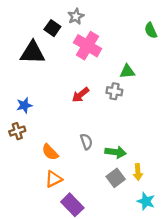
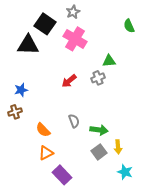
gray star: (76, 16) -> (73, 12), moved
black square: (52, 28) -> (45, 24), size x1.5
gray cross: (114, 91) -> (98, 78), turned -32

